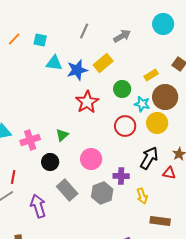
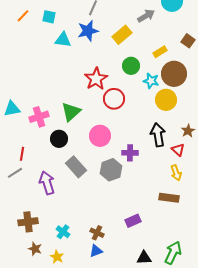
gray arrow: (122, 36) -> (146, 16), moved
yellow rectangle: (103, 63) -> (122, 35), moved
blue star: (77, 70) -> (88, 31), moved
red circle: (125, 126) -> (114, 99), moved
green triangle: (62, 135) -> (71, 112), size x1.5
black arrow: (149, 158) -> (158, 135), turned -40
red triangle: (169, 173) -> (178, 150), turned 32
yellow arrow: (142, 196) -> (176, 173), moved

